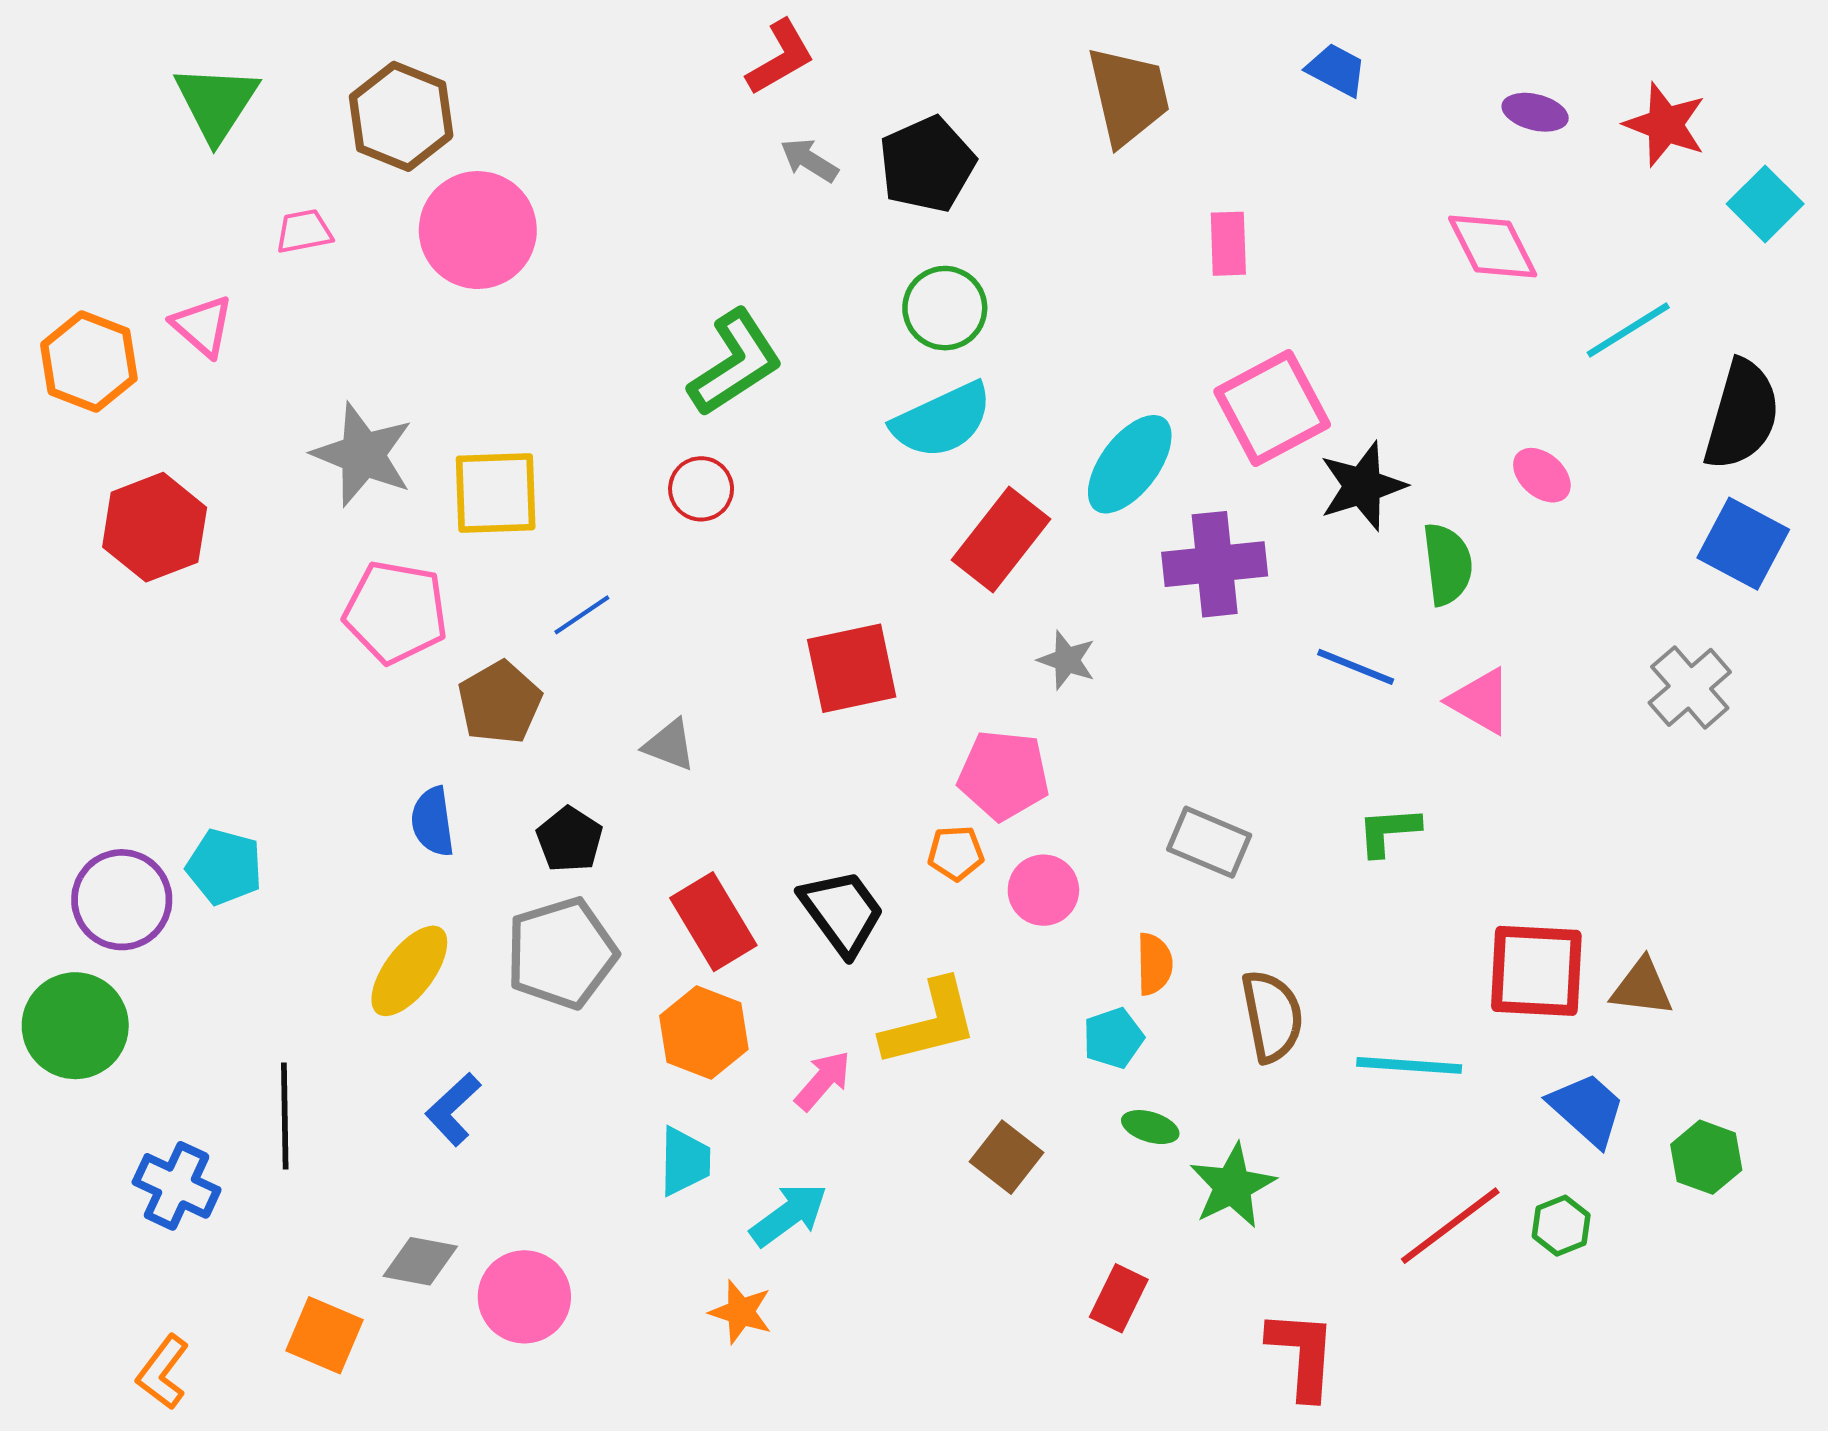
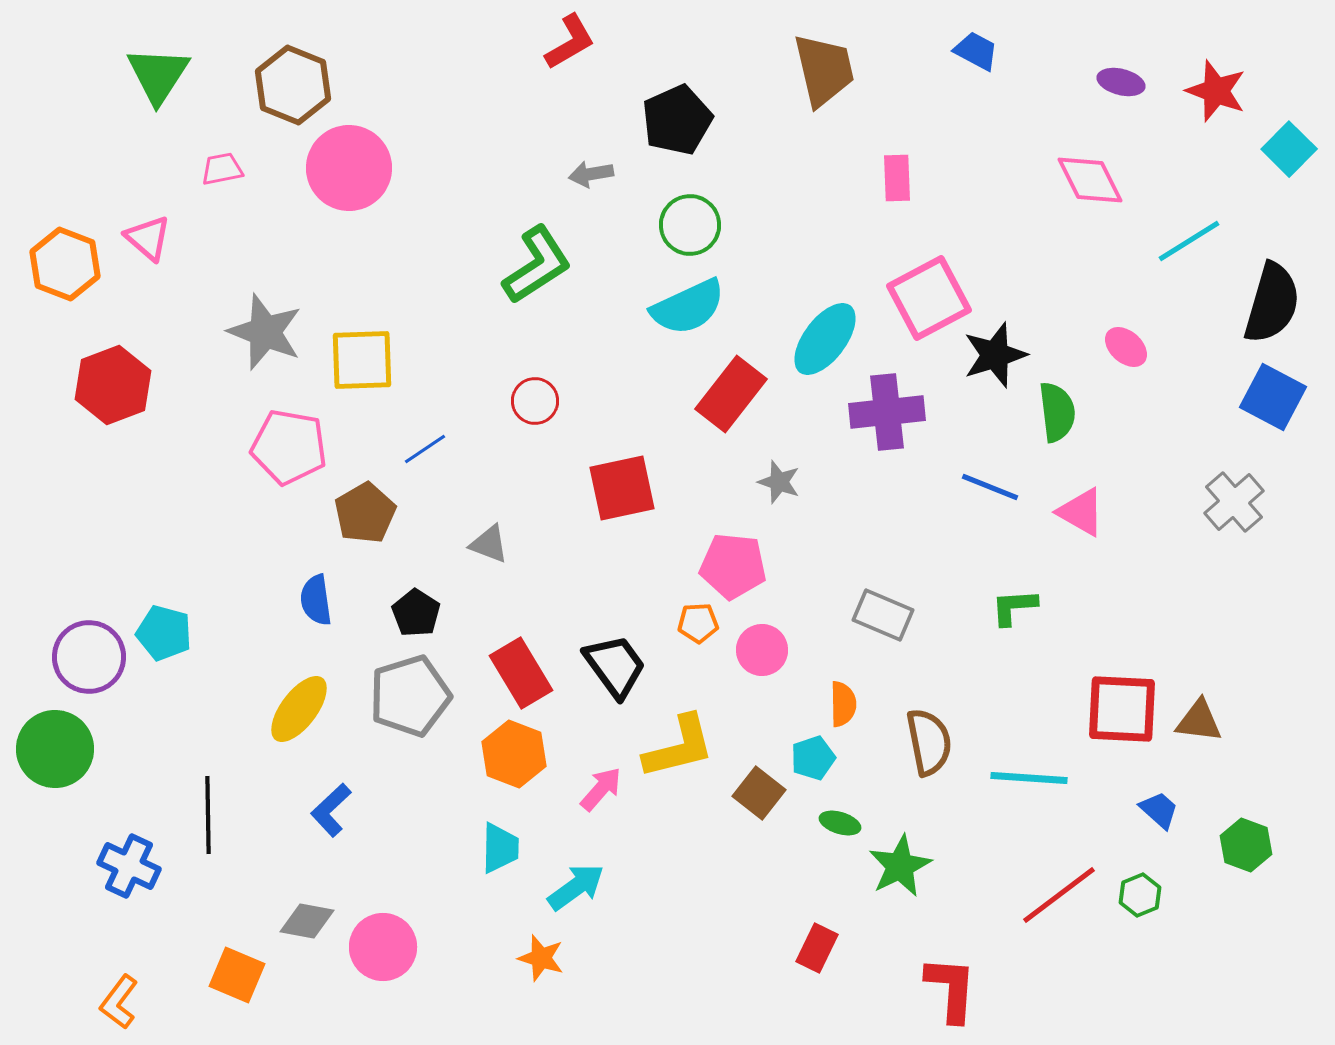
gray arrow: (809, 160) -> (591, 174), moved, turned -42
red circle: (701, 489) -> (535, 401), moved
blue trapezoid: (1587, 1109) -> (1159, 810), size x0.7
brown square: (1006, 1157) -> (759, 793), moved

